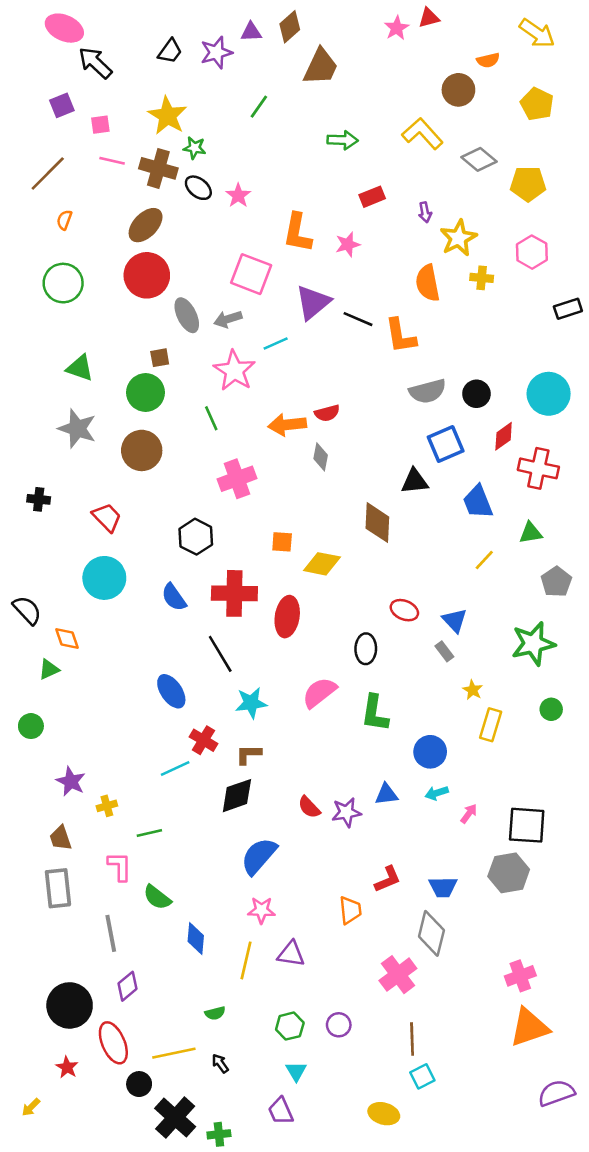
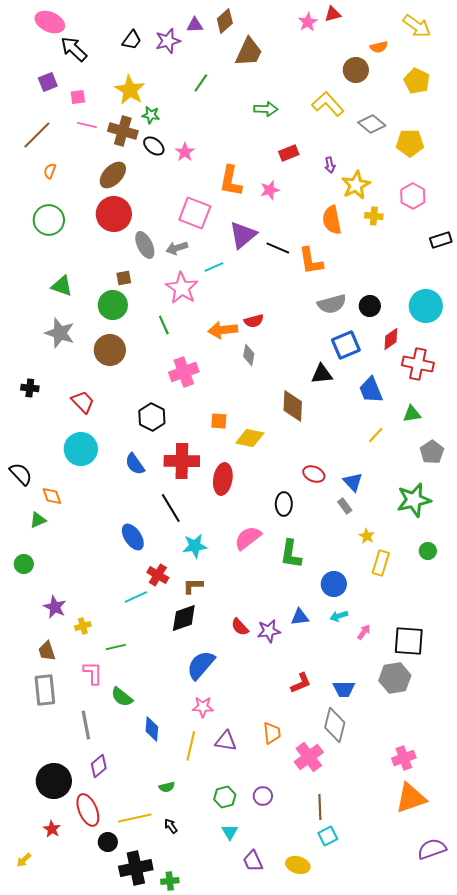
orange trapezoid: (350, 910) -> (272, 733), moved
purple trapezoid: (281, 1111) -> (253, 861), moved
black cross: (175, 1118) -> (136, 868), turned 36

